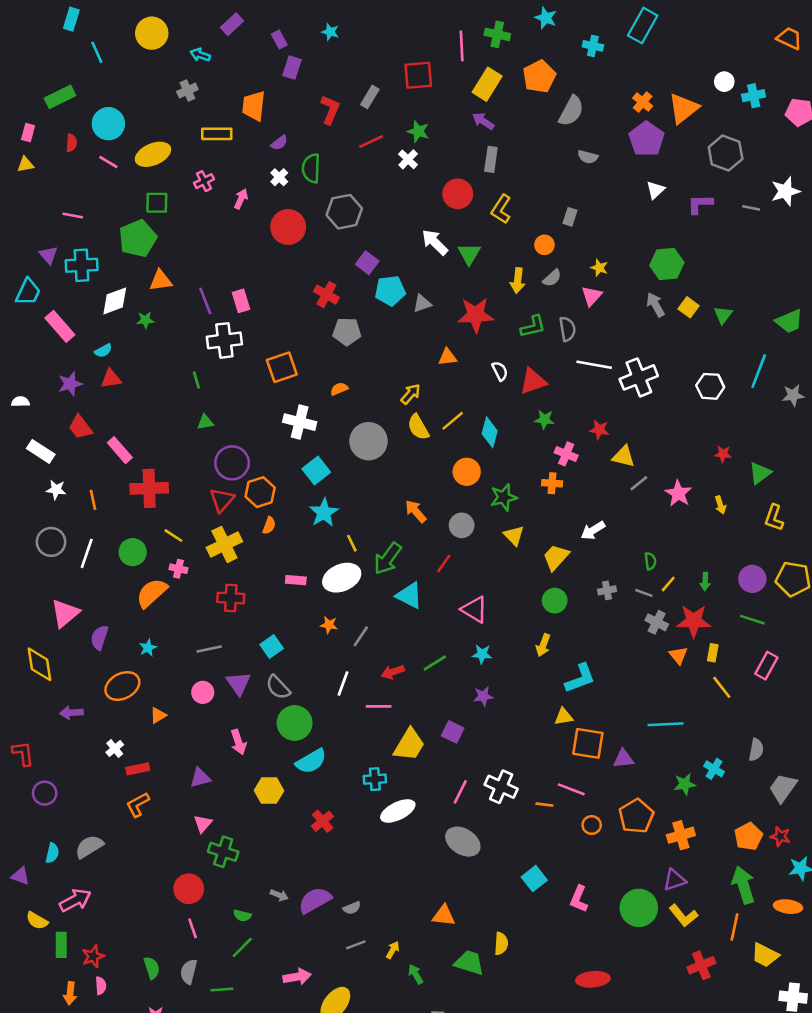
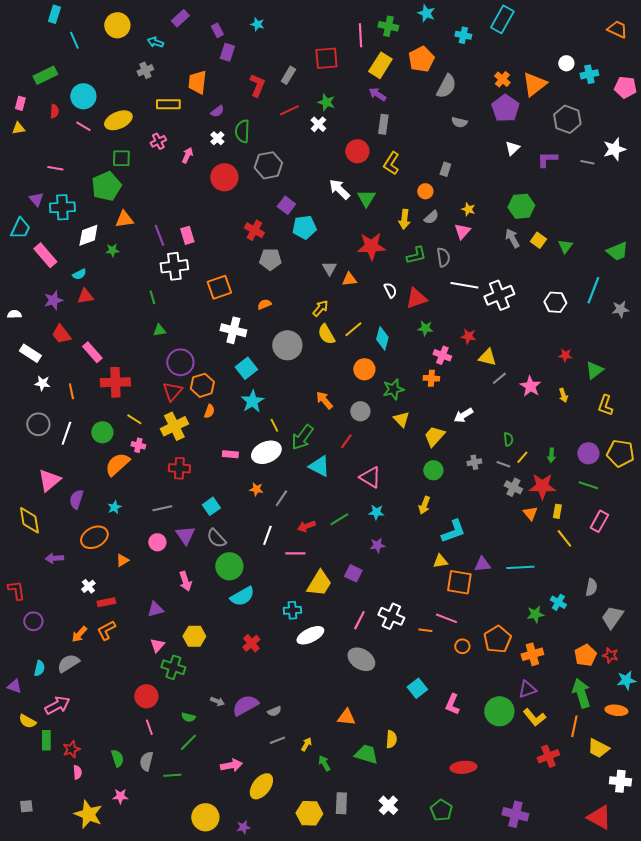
gray triangle: (422, 303) -> (329, 268), moved, turned -42
purple triangle: (624, 759) -> (482, 564), moved
yellow hexagon: (269, 791) -> (194, 636), moved
orange arrow: (70, 993) -> (79, 634), moved, turned 36

